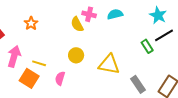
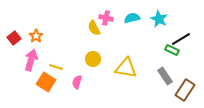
cyan star: (158, 15) -> (159, 19), moved
orange star: (31, 23) -> (36, 36), moved
green rectangle: (147, 46) -> (172, 50), moved, turned -32
gray rectangle: (138, 84) -> (165, 76), moved

